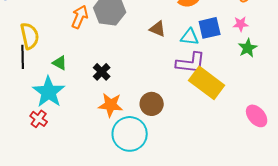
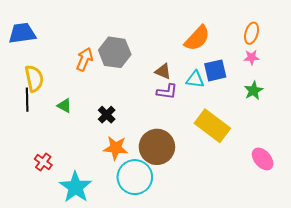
pink star: (241, 24) -> (252, 57), moved
purple L-shape: (191, 63) -> (167, 92), moved, size x0.7
cyan star: (49, 92) -> (75, 187), moved
brown circle: (152, 104) -> (157, 147), size x1.5

